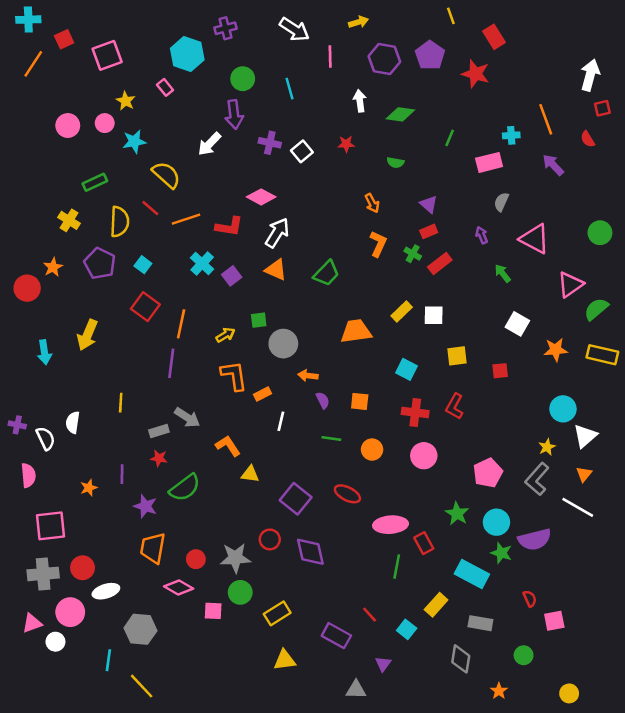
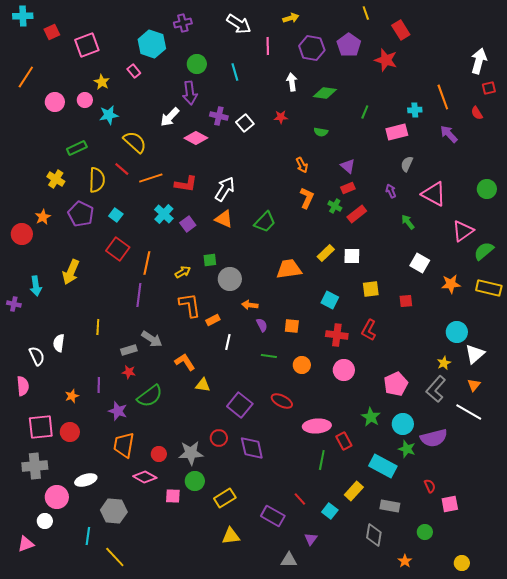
orange line: (33, 64) -> (26, 77), moved
pink diamond: (261, 197) -> (196, 138), moved
purple cross: (17, 425) -> (14, 304), moved
red circle: (83, 568) -> (70, 432), moved
pink triangle: (32, 623) -> (26, 544), moved

